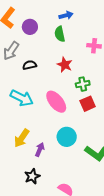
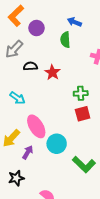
blue arrow: (66, 15) -> (74, 22), turned -152
red star: (65, 65) -> (52, 72), moved
cyan arrow: (22, 98) -> (17, 98), size x0.7
pink ellipse: (56, 102) -> (36, 126), moved

